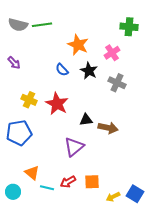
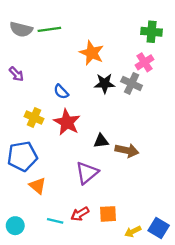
pink cross: (112, 53) -> (145, 62), moved
blue semicircle: (62, 70) -> (61, 92), moved
black star: (89, 71) -> (105, 83), turned -30
gray cross: (117, 83) -> (132, 83), moved
orange triangle: (32, 173) -> (38, 186), moved

